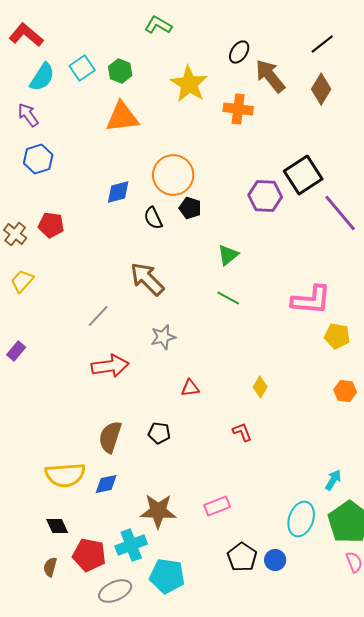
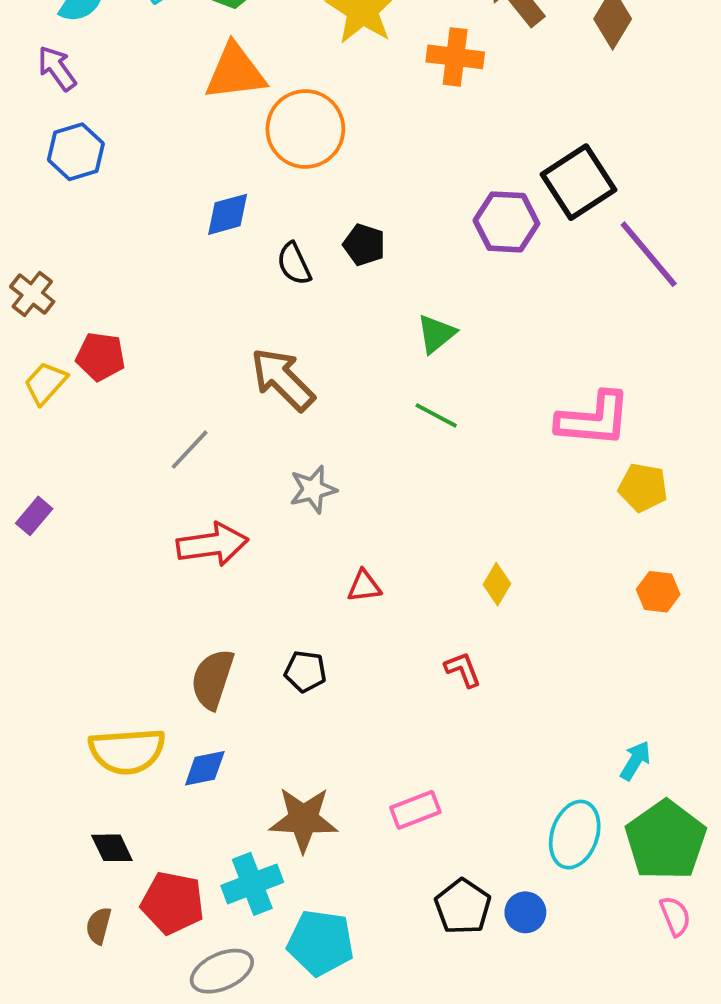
orange circle: (173, 175) -> (305, 129), moved
red pentagon: (51, 225) -> (101, 357), moved

